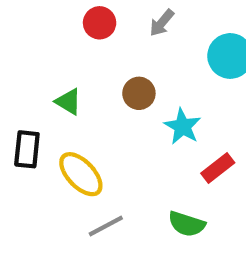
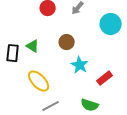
cyan star: (182, 127) -> (80, 65), moved
black rectangle: (27, 149) -> (13, 53), moved

